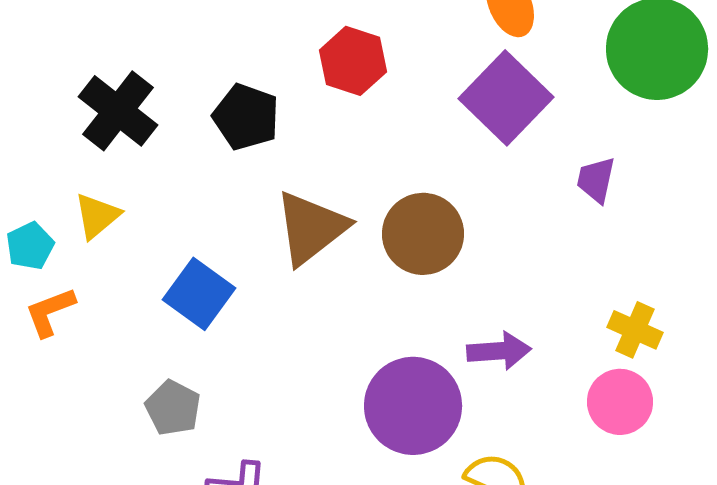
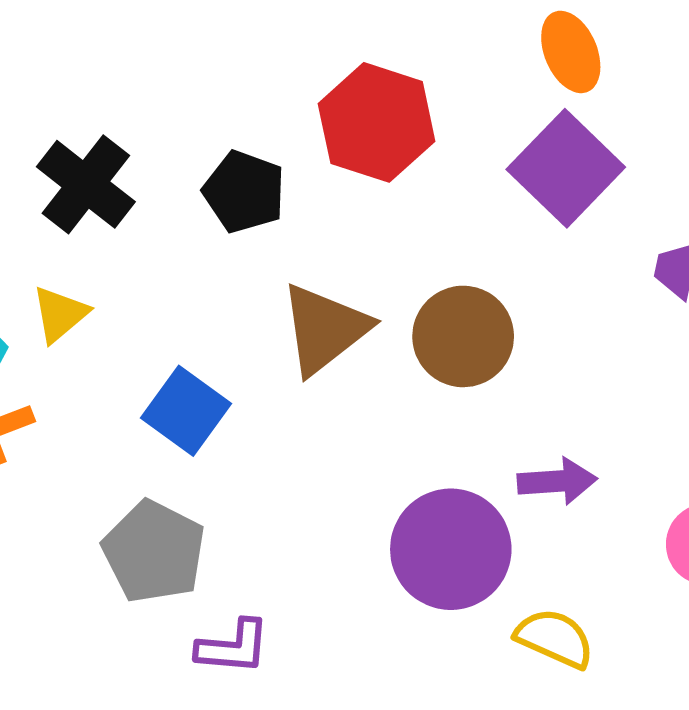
red hexagon: (353, 61) -> (377, 122), size x1.4
gray pentagon: (173, 408) -> (154, 552), size x1.5

